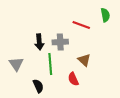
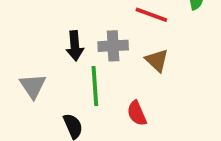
brown triangle: (84, 60) -> (157, 60), moved

